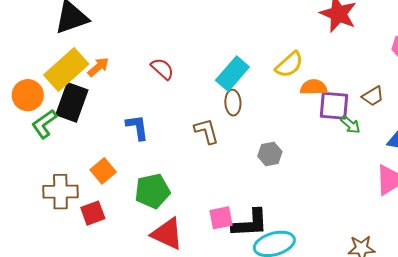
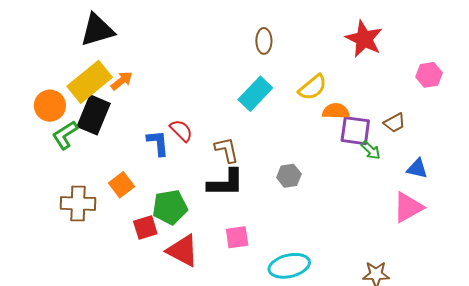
red semicircle: (162, 69) -> (181, 131), moved
brown ellipse: (233, 103) -> (264, 41), moved
red square: (93, 213) -> (145, 228), moved
black L-shape: (250, 223) -> (226, 183), moved

